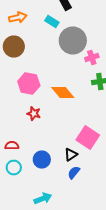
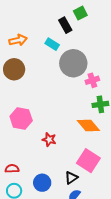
pink hexagon: (29, 84) -> (21, 118), moved
orange diamond: (63, 92) -> (88, 125), moved
red star: (34, 114) -> (49, 140), moved

